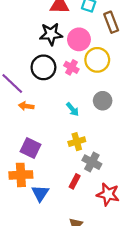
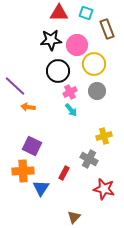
black circle: (43, 67) -> (58, 71), moved
pink cross: (71, 67) -> (70, 92), moved, turned 32
gray circle: (103, 101) -> (97, 91), moved
yellow cross: (77, 142) -> (104, 136), moved
red rectangle: (75, 181) -> (64, 173), moved

